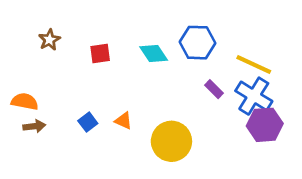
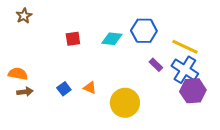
brown star: (49, 40) -> (24, 16), moved
cyan diamond: (154, 53) -> (112, 39), turned -50

